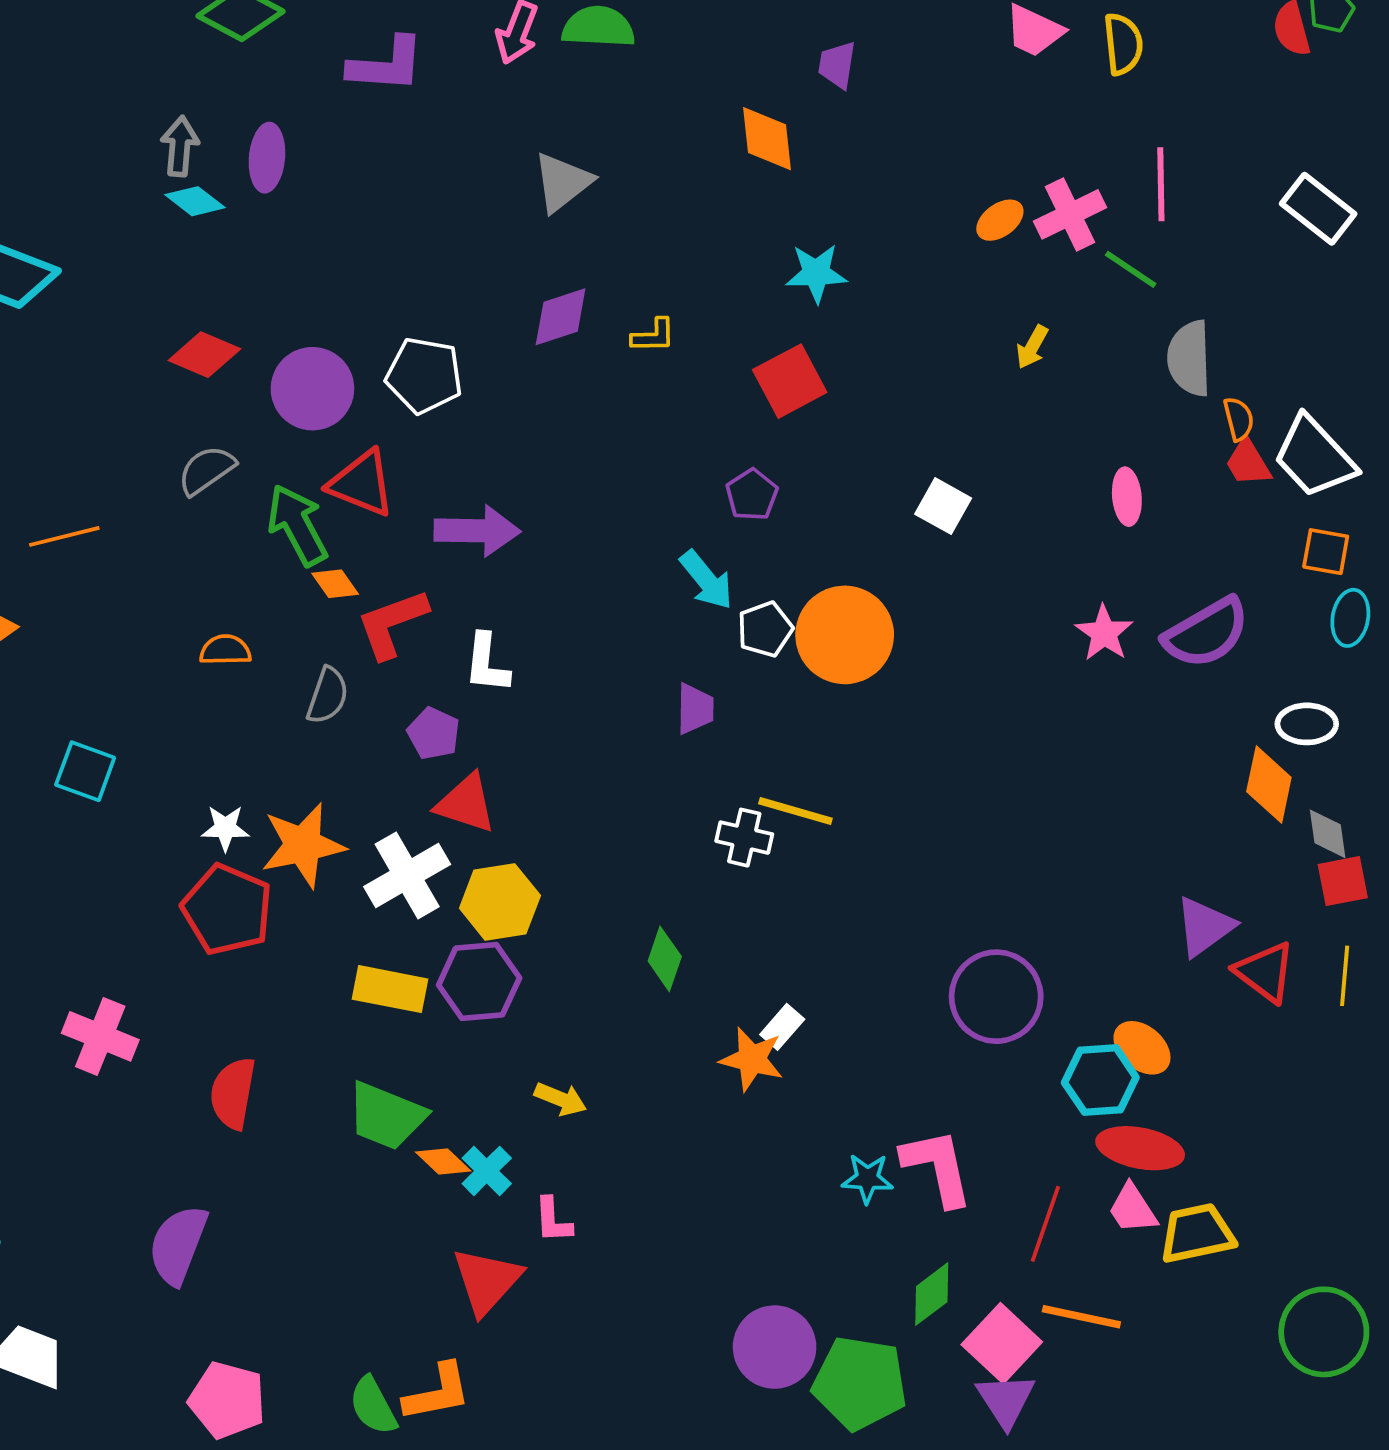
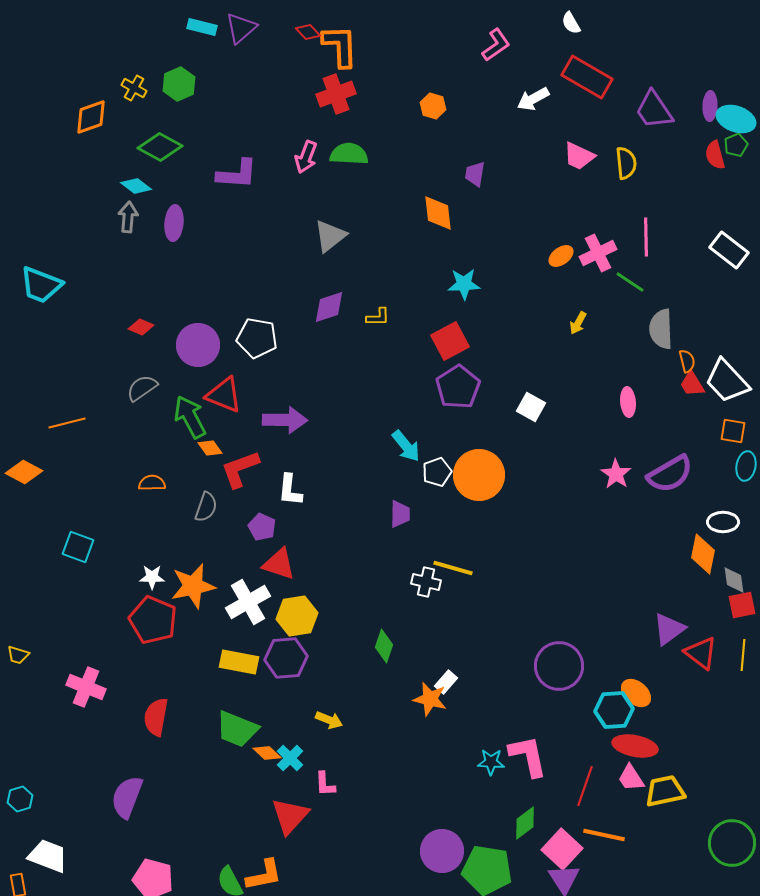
cyan diamond: (195, 201) -> (136, 186), moved
red diamond: (204, 355) -> (141, 327), size x0.7
purple pentagon: (752, 495) -> (458, 387), moved, size x1.6

